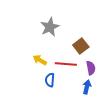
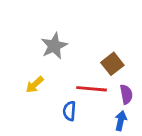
gray star: (50, 27) -> (54, 46), moved
yellow arrow: (40, 60) -> (35, 85), moved, turned -72

